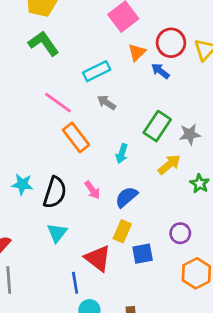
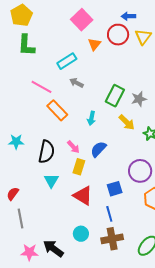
green L-shape: (44, 43) -> (26, 45), turned -135
blue arrow: (160, 71) -> (128, 16), moved, turned -32
yellow arrow: (169, 164) -> (127, 122), turned 90
cyan star: (22, 184) -> (16, 142), moved
yellow rectangle: (122, 231) -> (79, 167), moved
purple circle: (180, 233) -> (140, 171), size x1.5
blue line: (75, 283) -> (109, 214), moved

